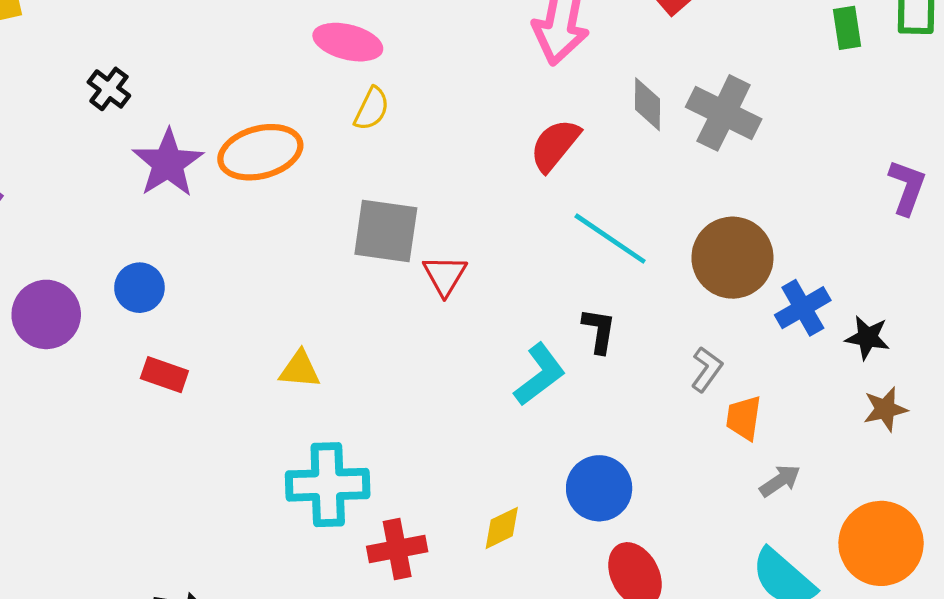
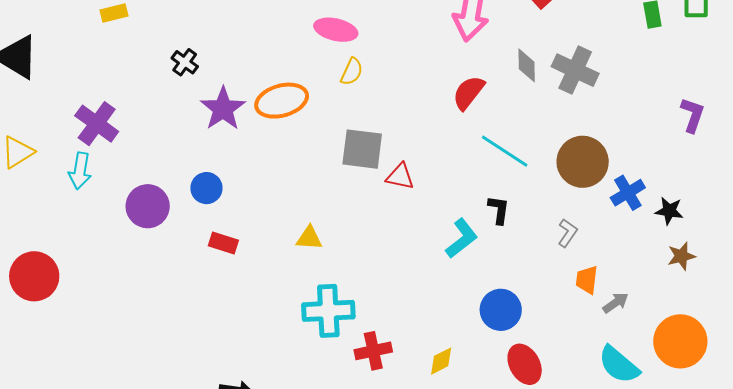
red triangle: (445, 275) -> (400, 177), turned -48
orange trapezoid: (744, 418) -> (587, 280), moved
yellow diamond: (502, 528) -> (441, 361), moved

